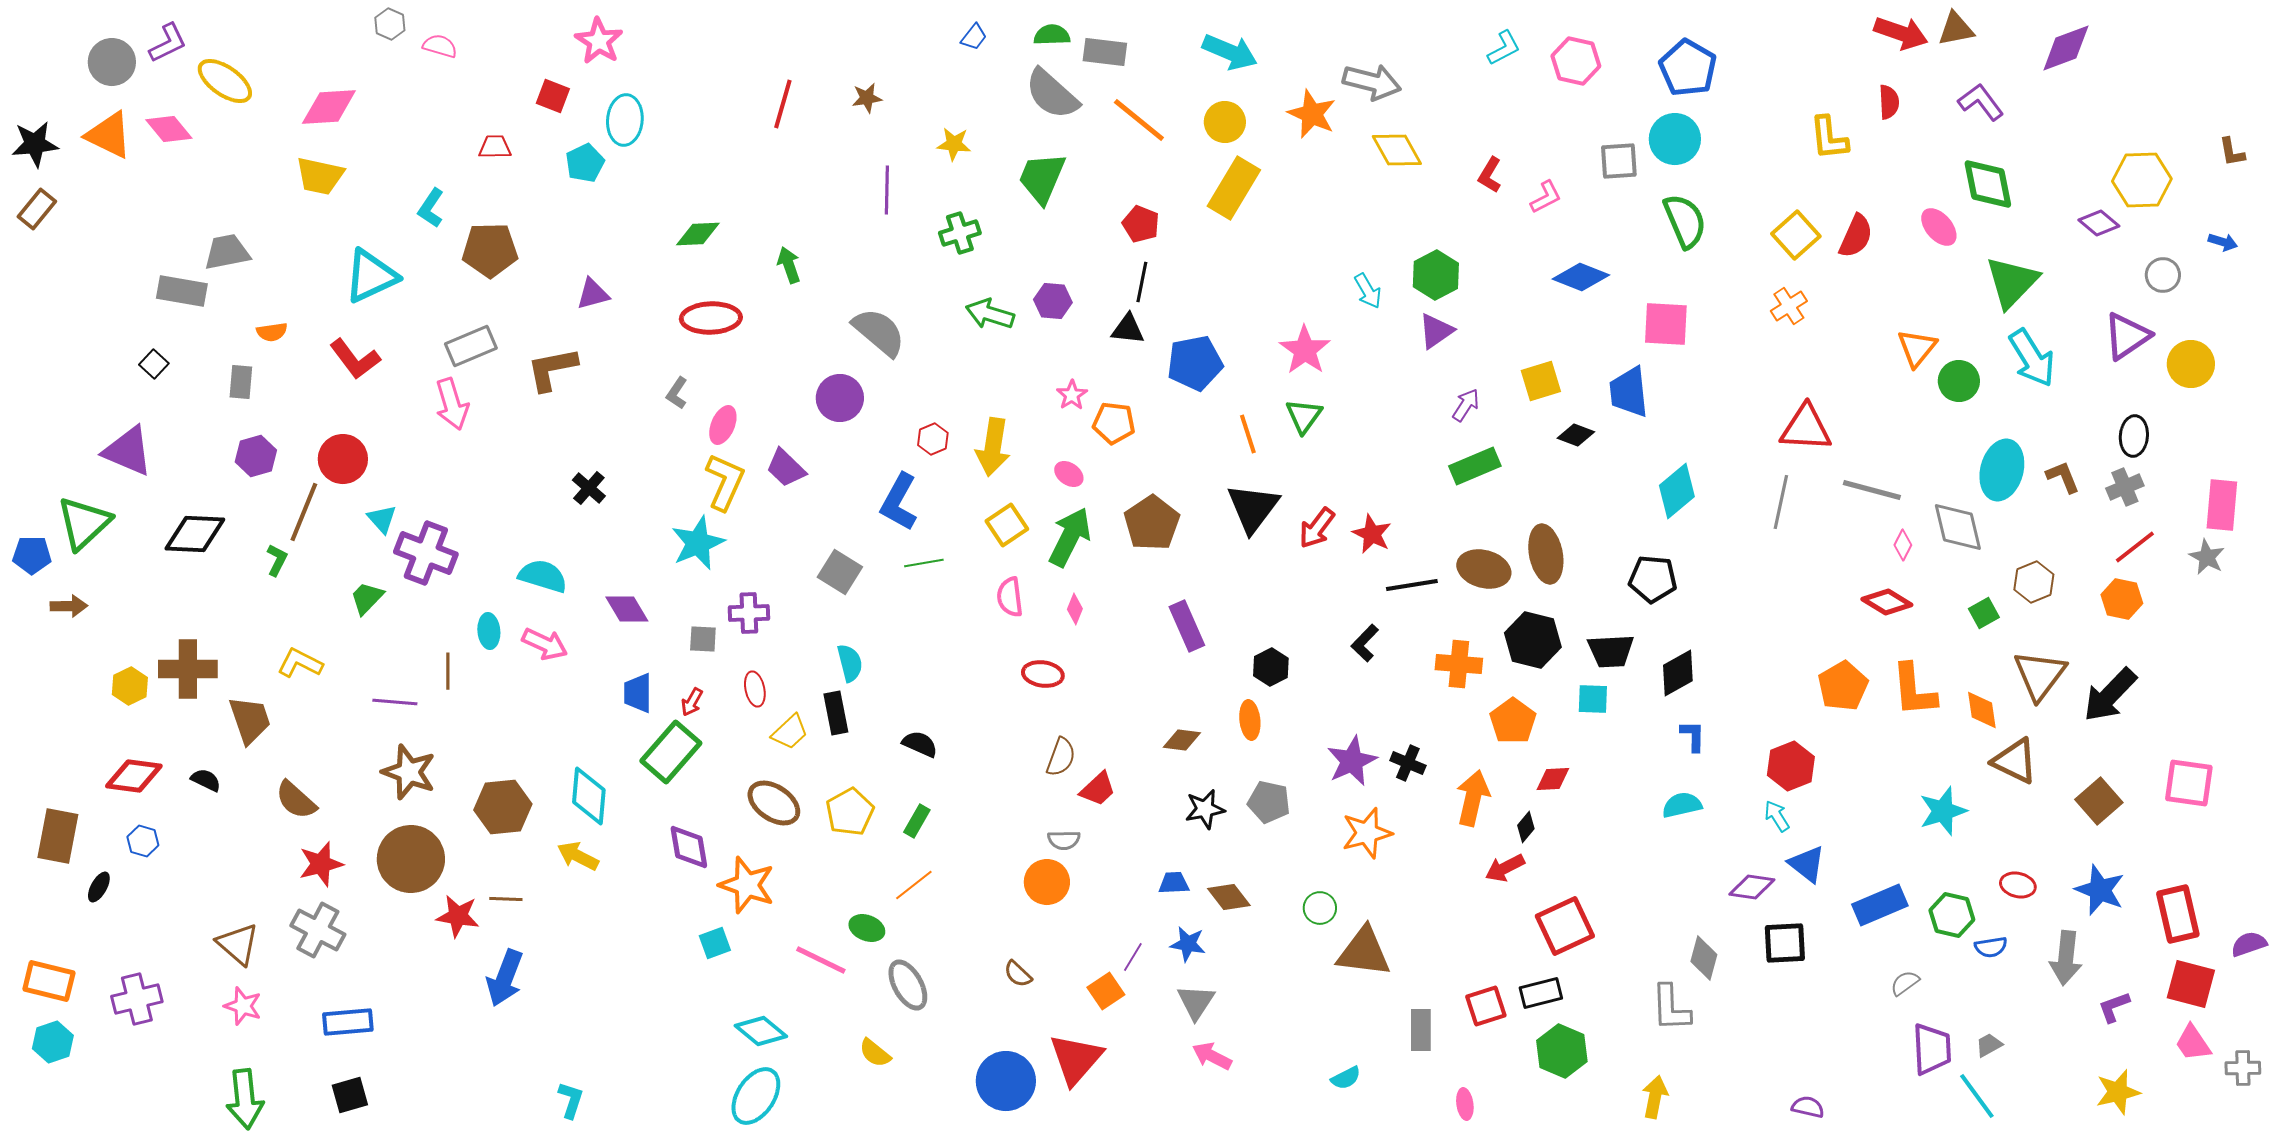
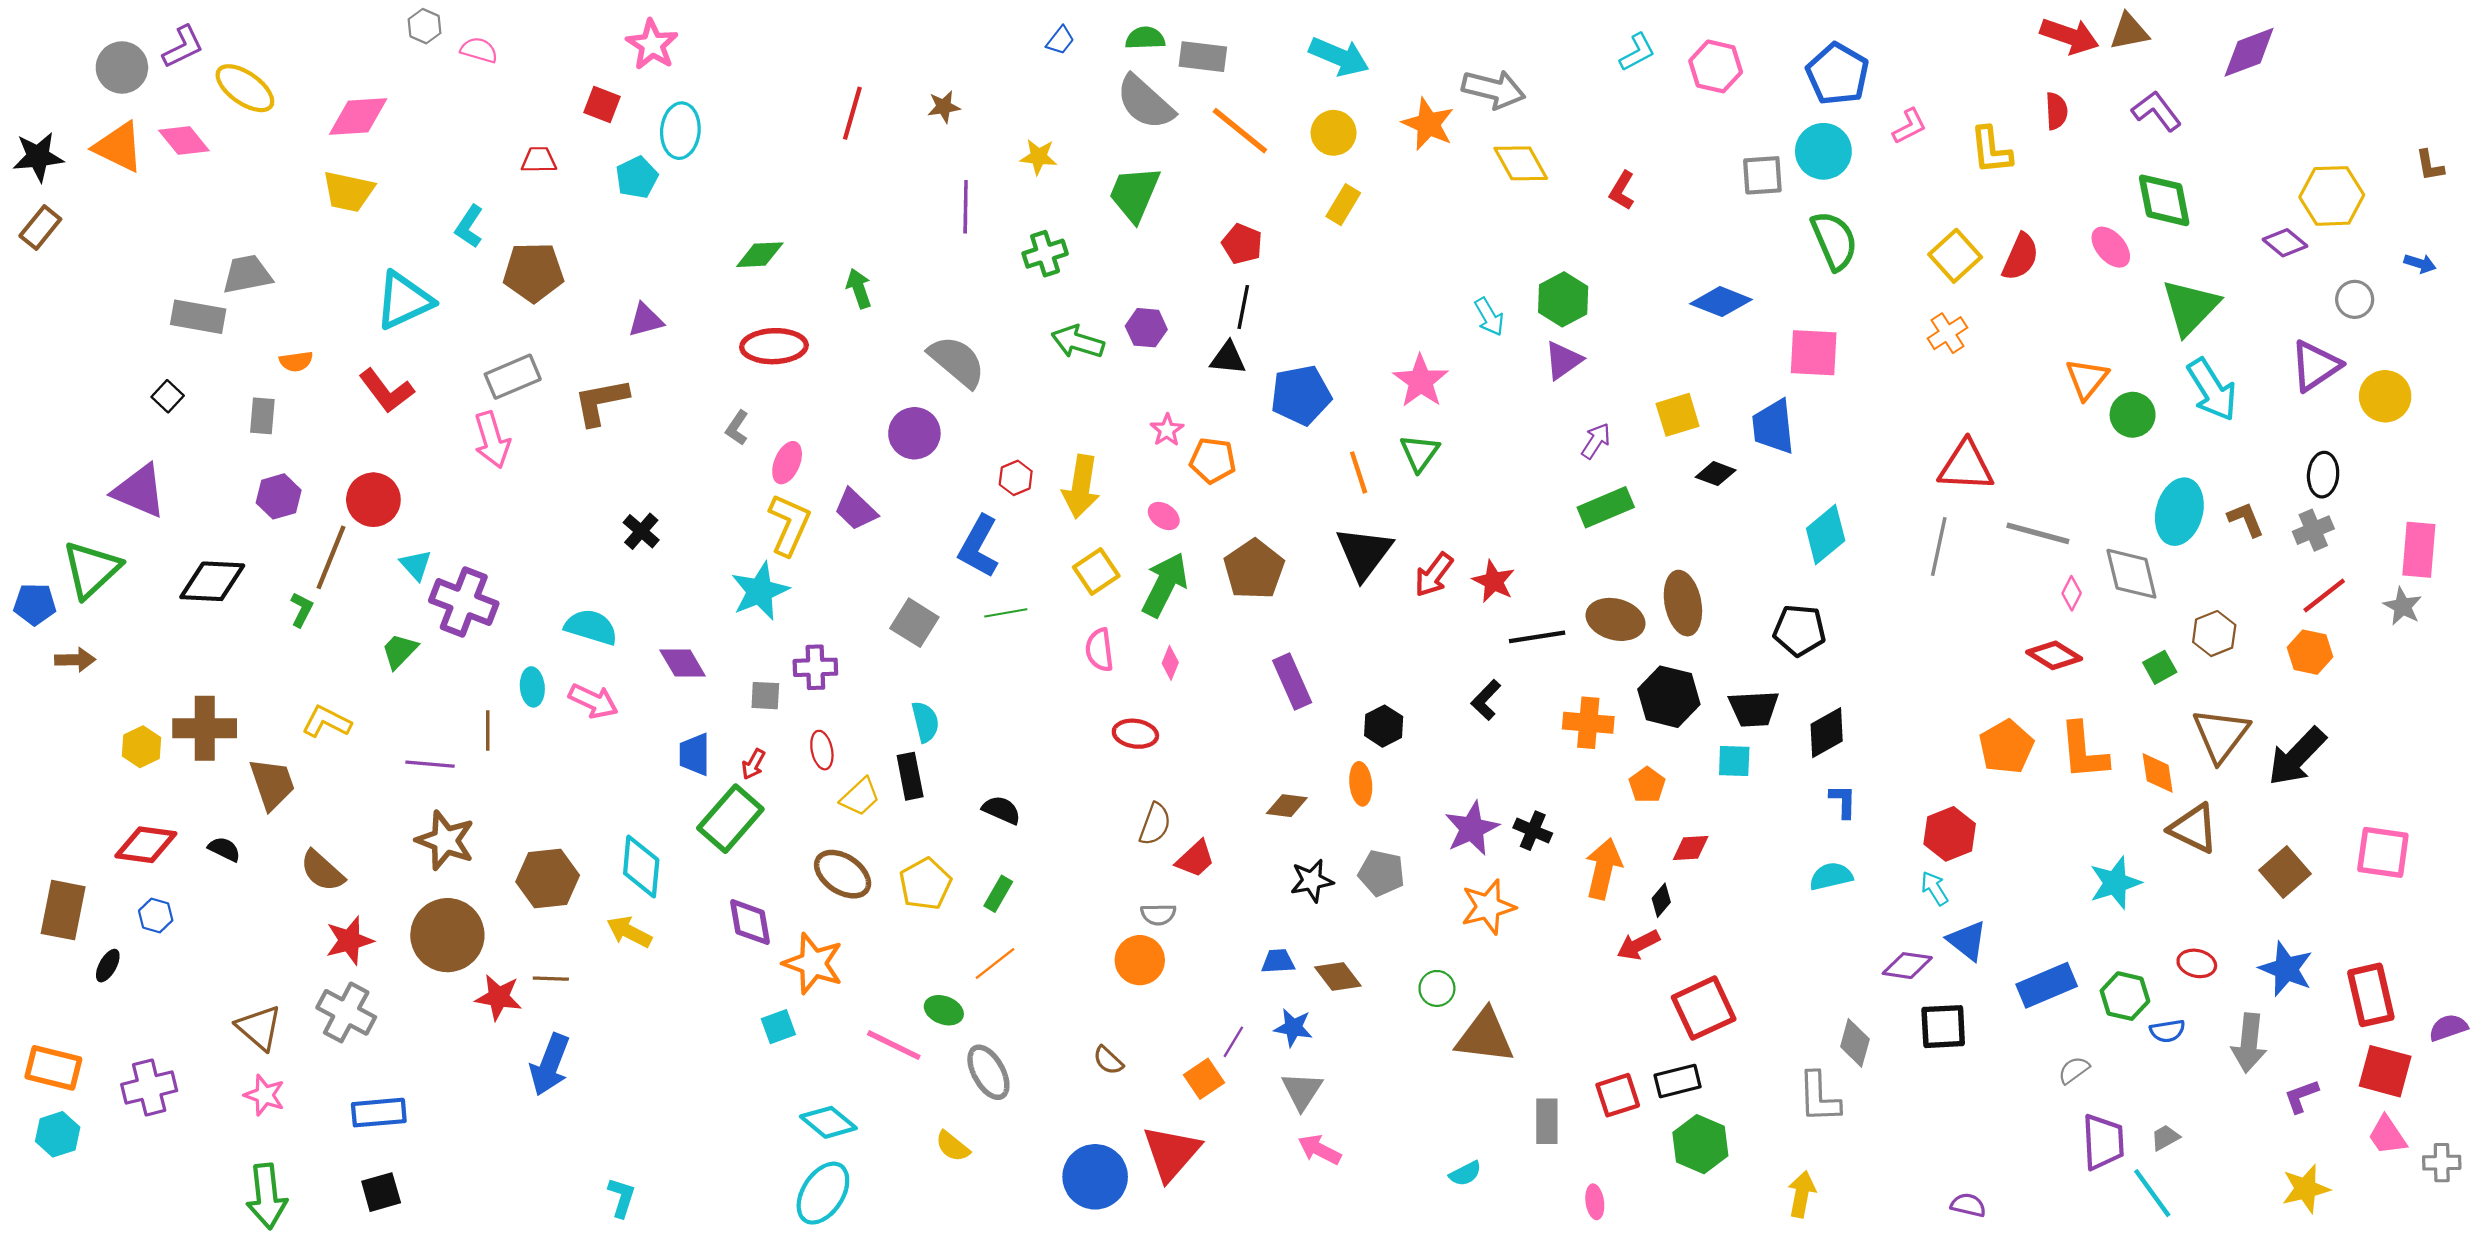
yellow rectangle: (1234, 188) -> (1343, 205), size x0.6
pink L-shape: (1546, 197) -> (1909, 126), moved
orange pentagon: (1513, 721) -> (1647, 785), size x0.7

